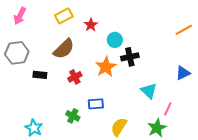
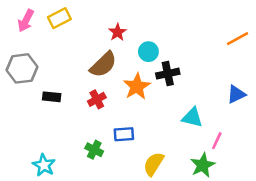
yellow rectangle: (64, 16) -> (59, 18), moved
brown semicircle: (64, 49) -> (103, 65), moved
cyan triangle: (149, 91) -> (192, 117), turned -30

